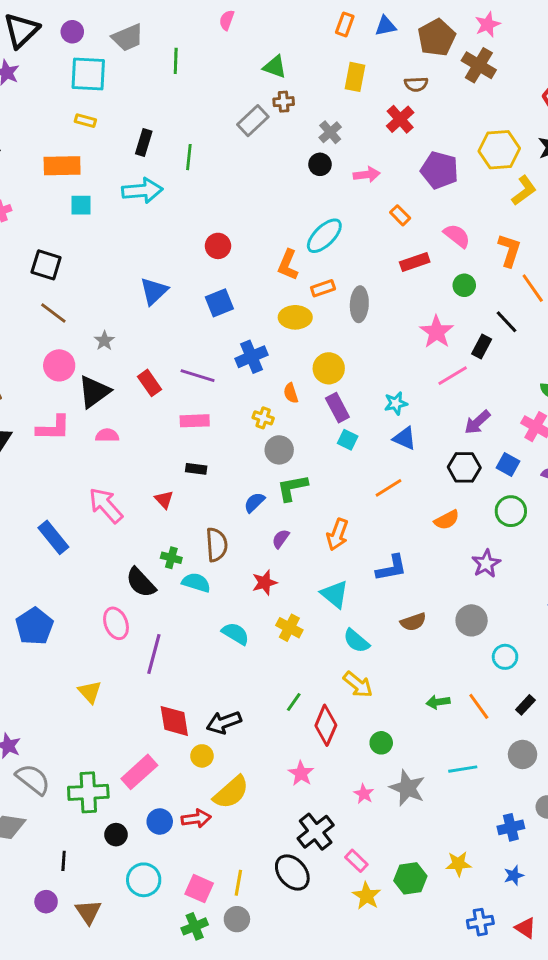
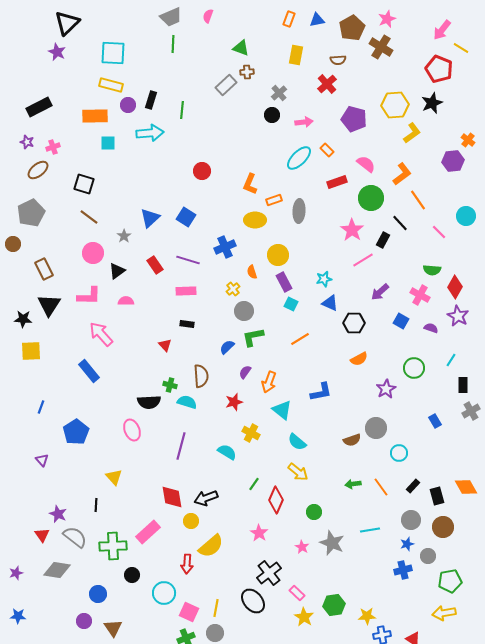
purple circle: (72, 32) -> (128, 105), moved
gray trapezoid: (128, 38) -> (171, 17), moved
yellow rectangle: (85, 121) -> (111, 85), size x1.6
cyan ellipse: (324, 236) -> (299, 158), moved
orange L-shape: (509, 250) -> (402, 174), turned 35
green circle: (464, 285) -> (371, 198), size x1.6
blue triangle: (154, 291) -> (150, 218), moved
blue square: (219, 303) -> (186, 217), moved, turned -36
black triangle: (94, 392) -> (117, 271), size x0.7
yellow cross: (263, 418) -> (233, 289), turned 32
black hexagon: (464, 467) -> (354, 323), moved
orange line: (388, 488) -> (300, 339), moved
pink arrow: (106, 505) -> (101, 334), moved
green circle: (511, 511) -> (414, 368), moved
orange arrow: (337, 534) -> (269, 382), moved
black semicircle: (141, 583) -> (149, 402), turned -50
brown semicircle: (413, 622) -> (352, 440), moved
cyan semicircle: (235, 634) -> (227, 452), moved
purple line: (154, 654) -> (181, 446), moved
red arrow: (196, 819) -> (187, 564), turned 102
blue circle: (160, 822) -> (98, 594), moved
black line: (64, 861) -> (96, 505), moved
yellow star: (458, 864) -> (367, 616), moved
blue star: (514, 875) -> (407, 544), moved
cyan circle: (144, 880) -> (164, 593), moved

